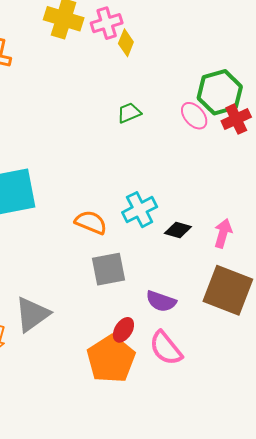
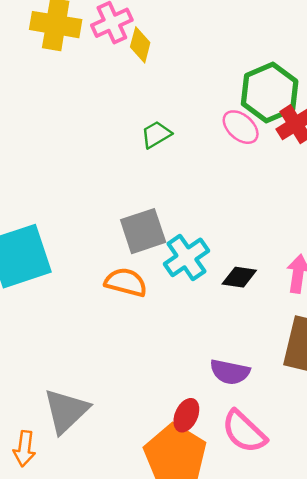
gray square: (109, 269) -> (143, 231), moved

